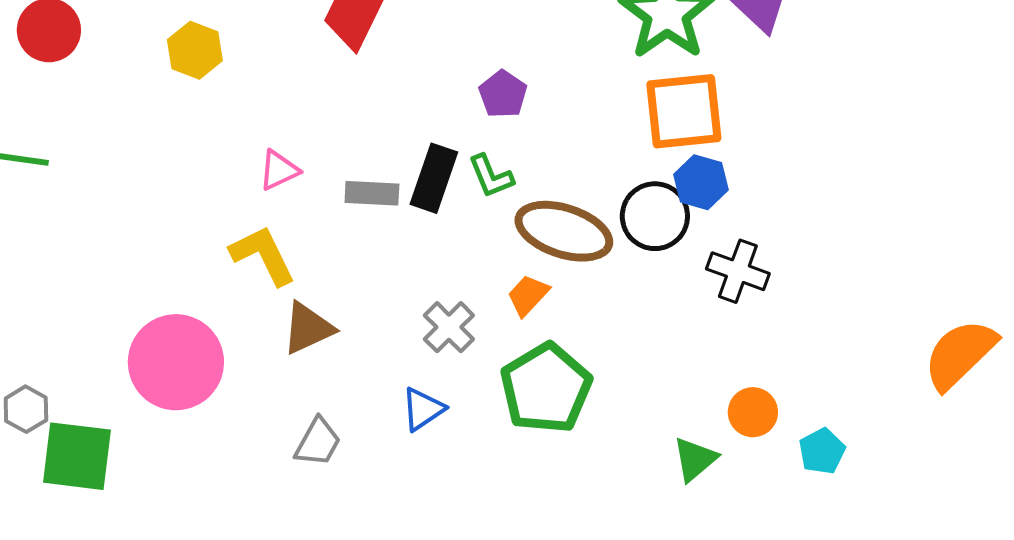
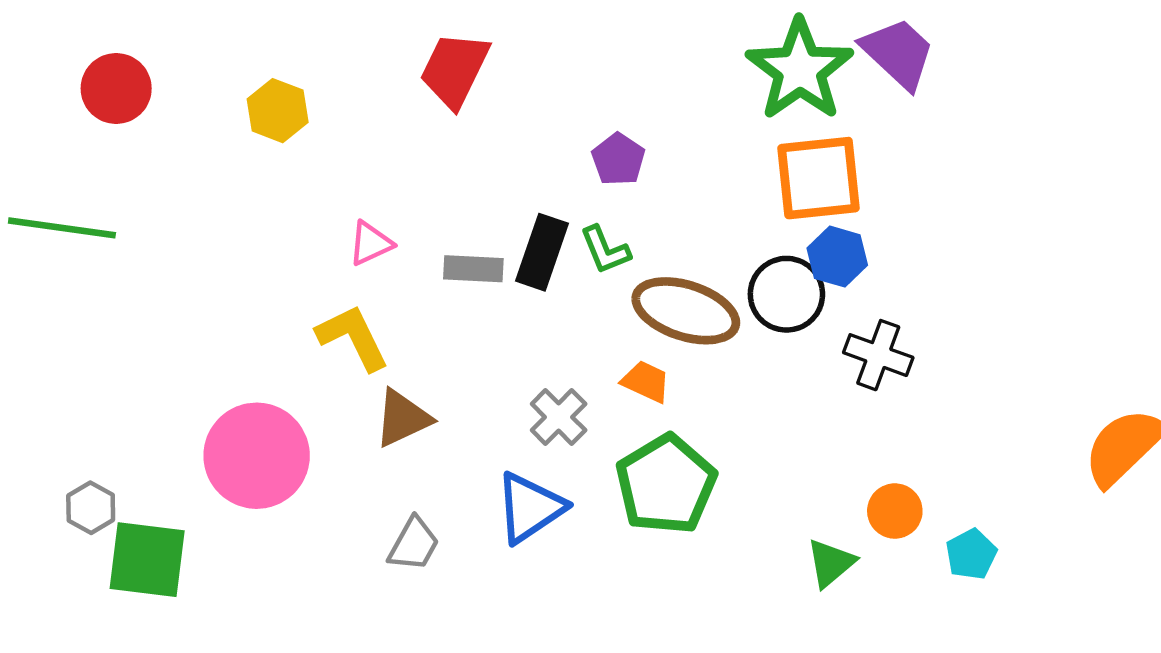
orange trapezoid: (528, 295) -> (646, 382), turned 72
blue triangle: (423, 409) -> (530, 508), size x1.5

